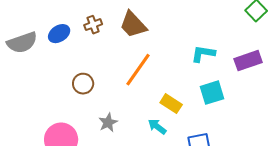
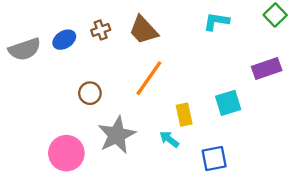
cyan L-shape: (203, 54) -> (216, 21), moved
yellow rectangle: (171, 104) -> (184, 115), turned 45
gray star: (108, 123) -> (117, 135), size x1.8

